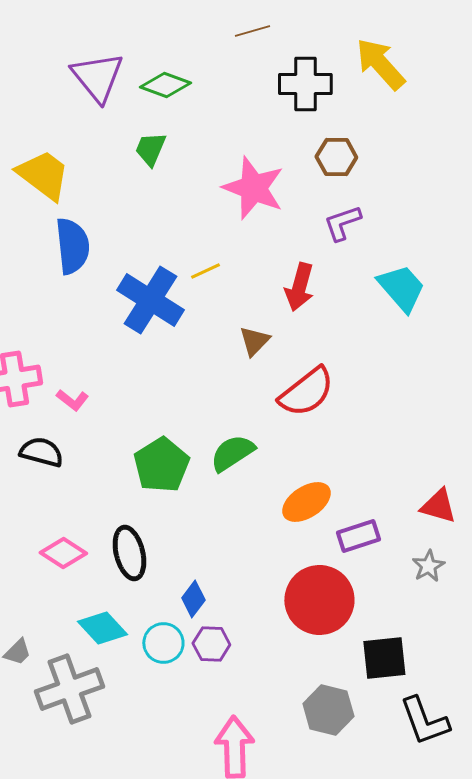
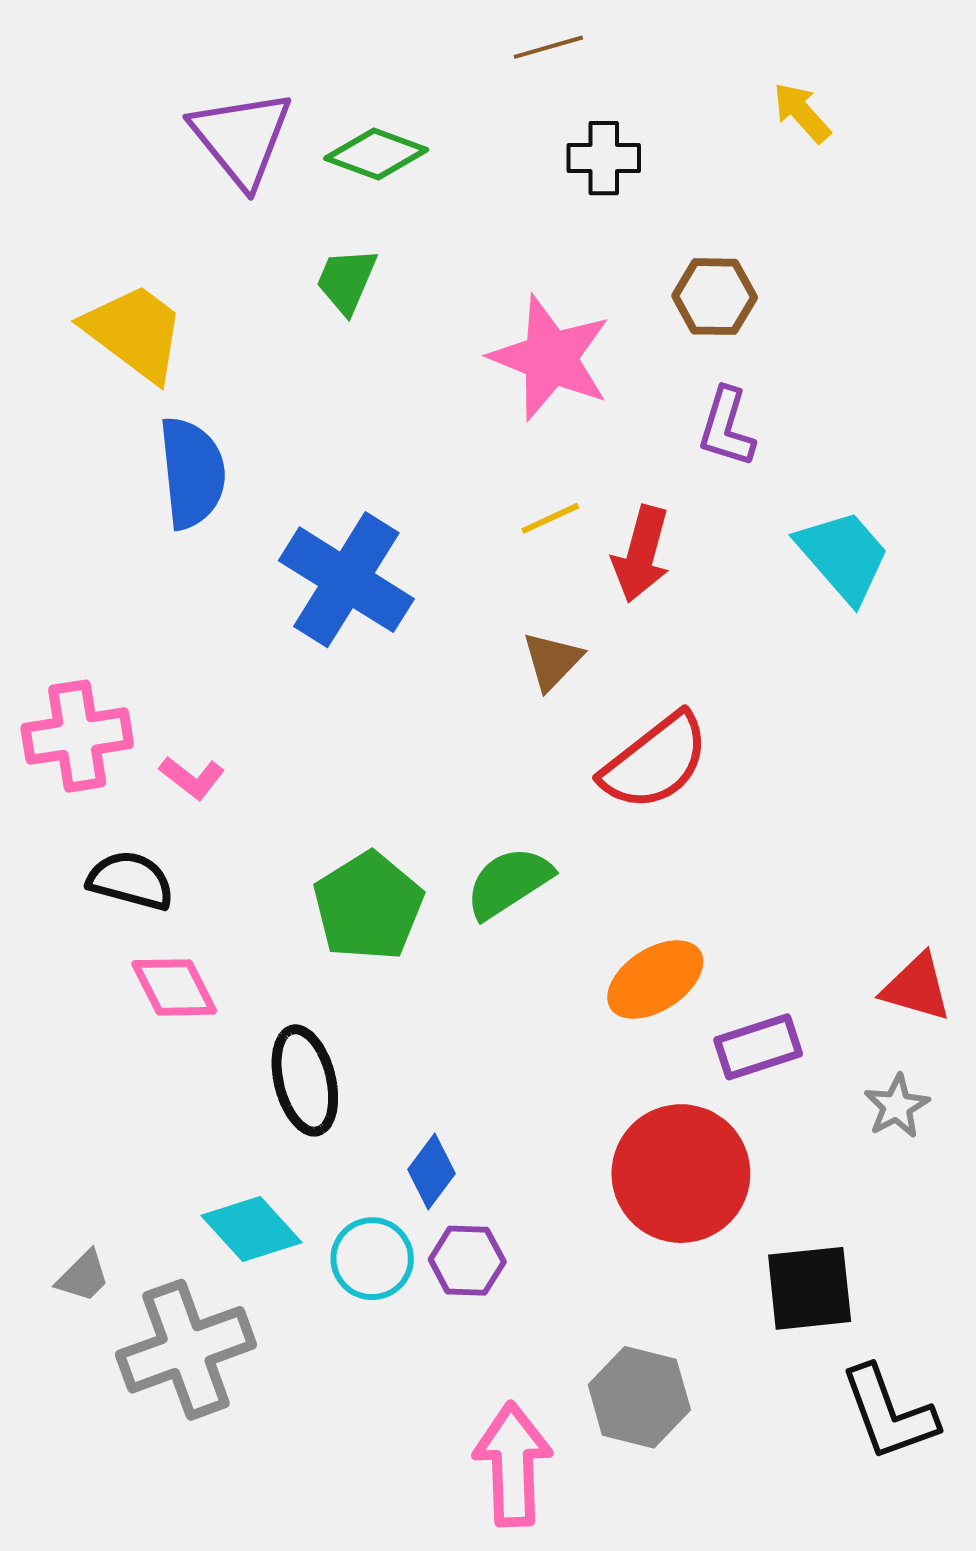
yellow arrow: (380, 64) -> (802, 113), size x0.6
black cross: (305, 84) -> (604, 158), moved, size x0.7
purple L-shape: (342, 223) -> (726, 427), turned -54
yellow line: (205, 271) -> (550, 518), moved
pink diamond: (63, 553) -> (174, 987), moved, turned 30
gray hexagon: (328, 710) -> (639, 1397), moved

